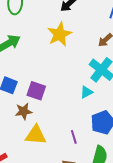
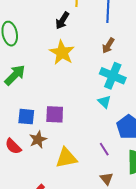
cyan triangle: (86, 92) -> (104, 102), turned -32
brown star: (24, 111) -> (38, 139), moved

